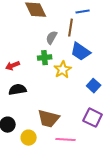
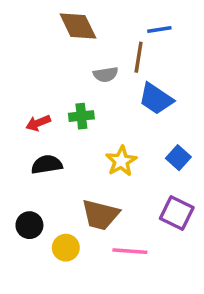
gray semicircle: (52, 38) -> (106, 74), turned -128
green cross: (45, 58) -> (81, 116), moved
yellow star: (63, 70) -> (121, 161), moved

